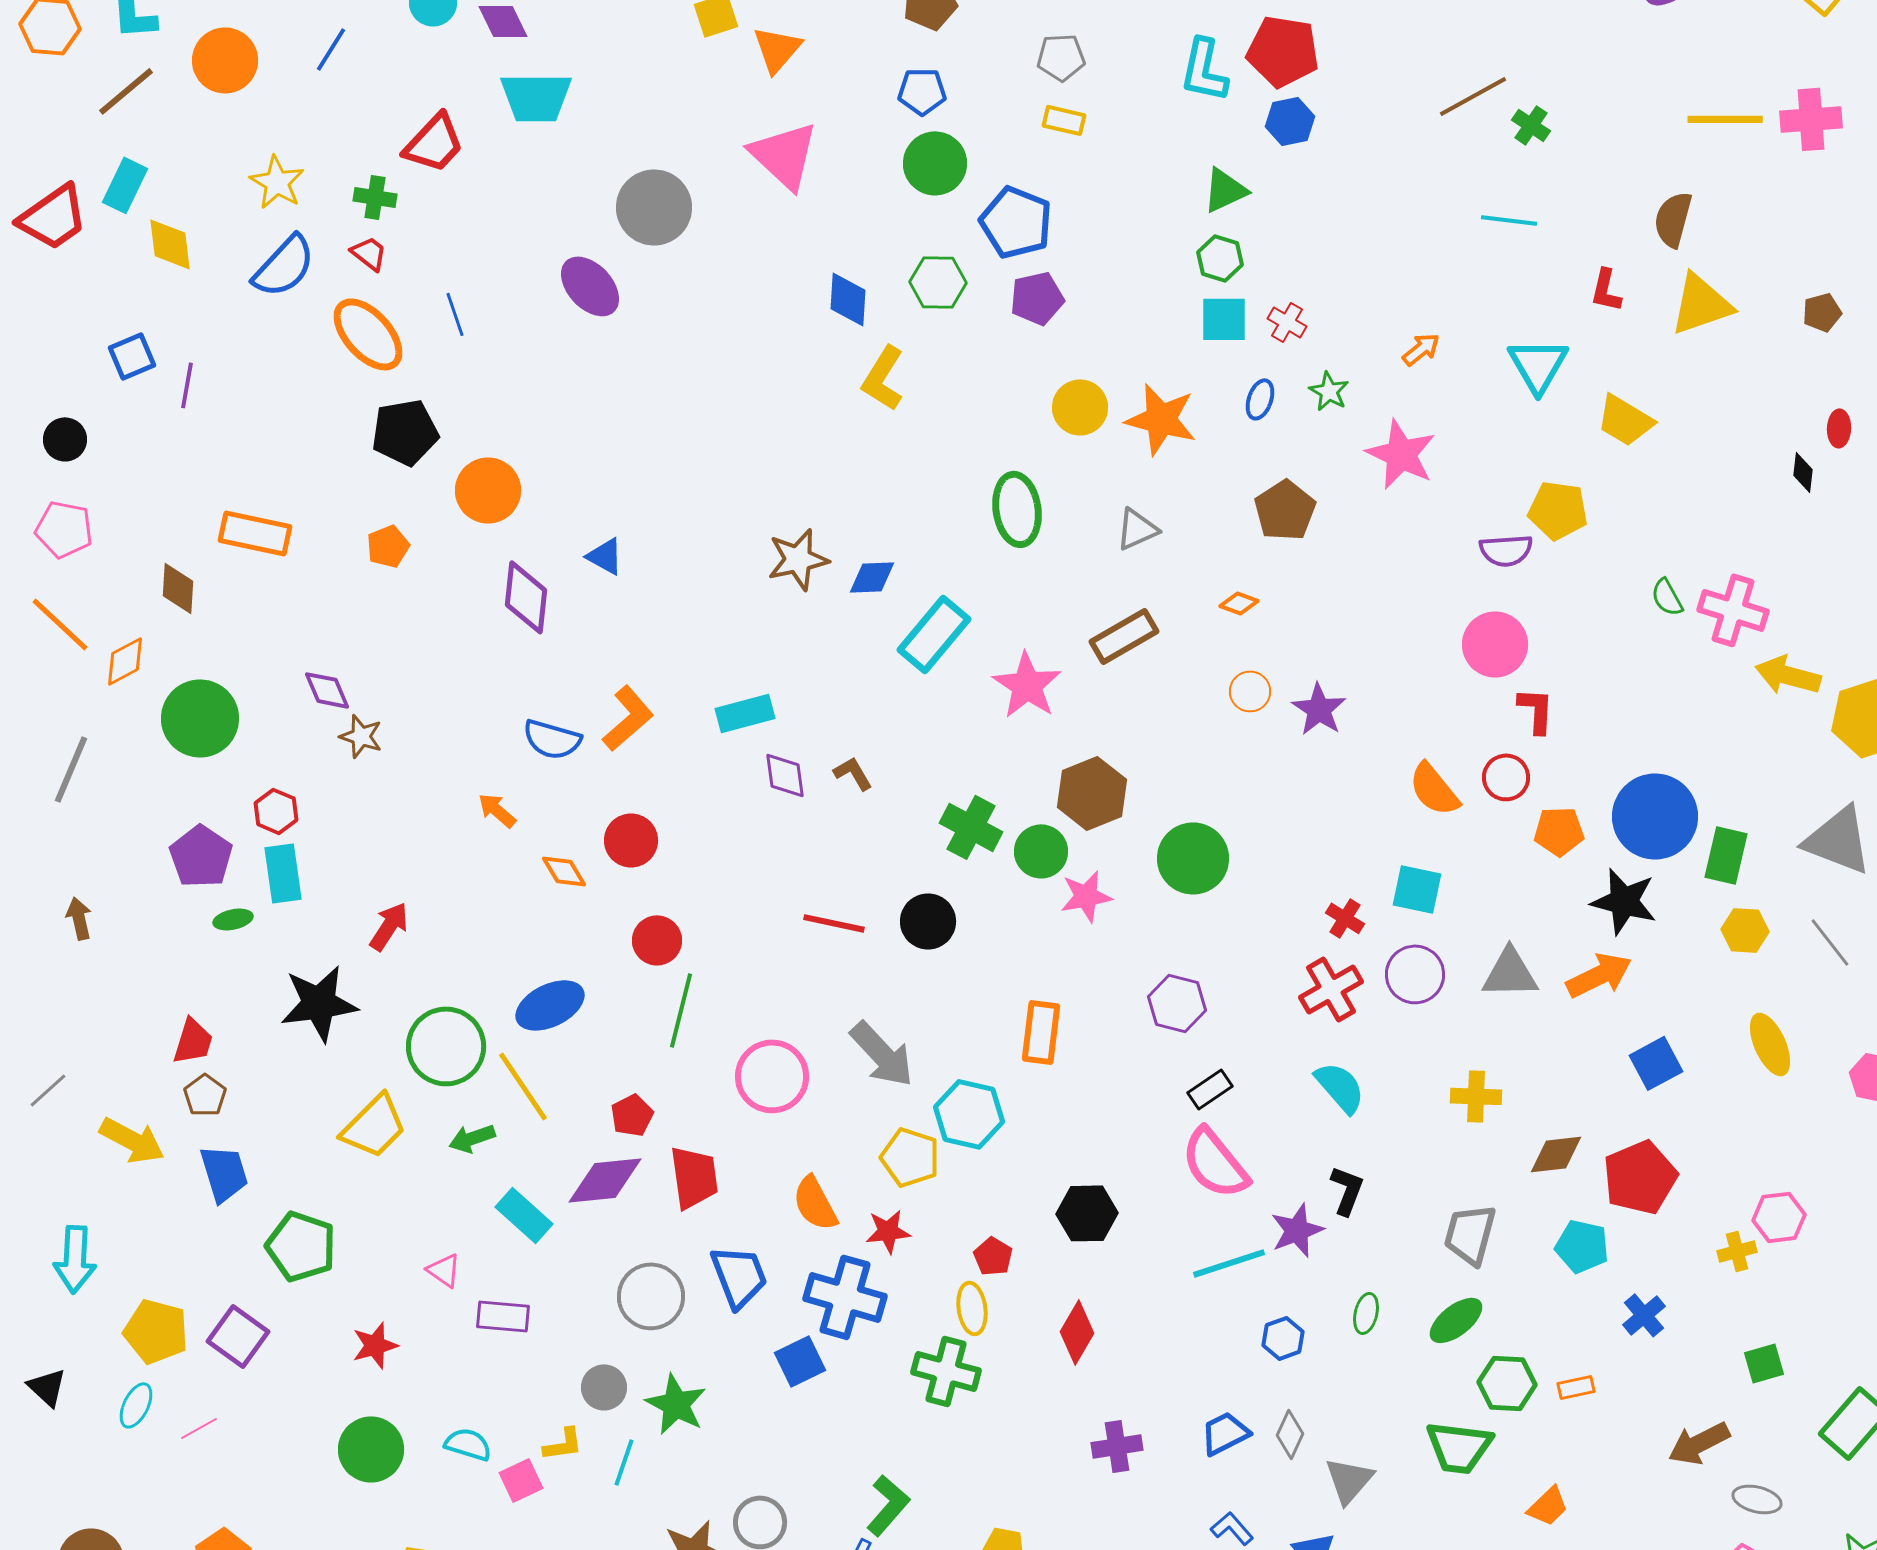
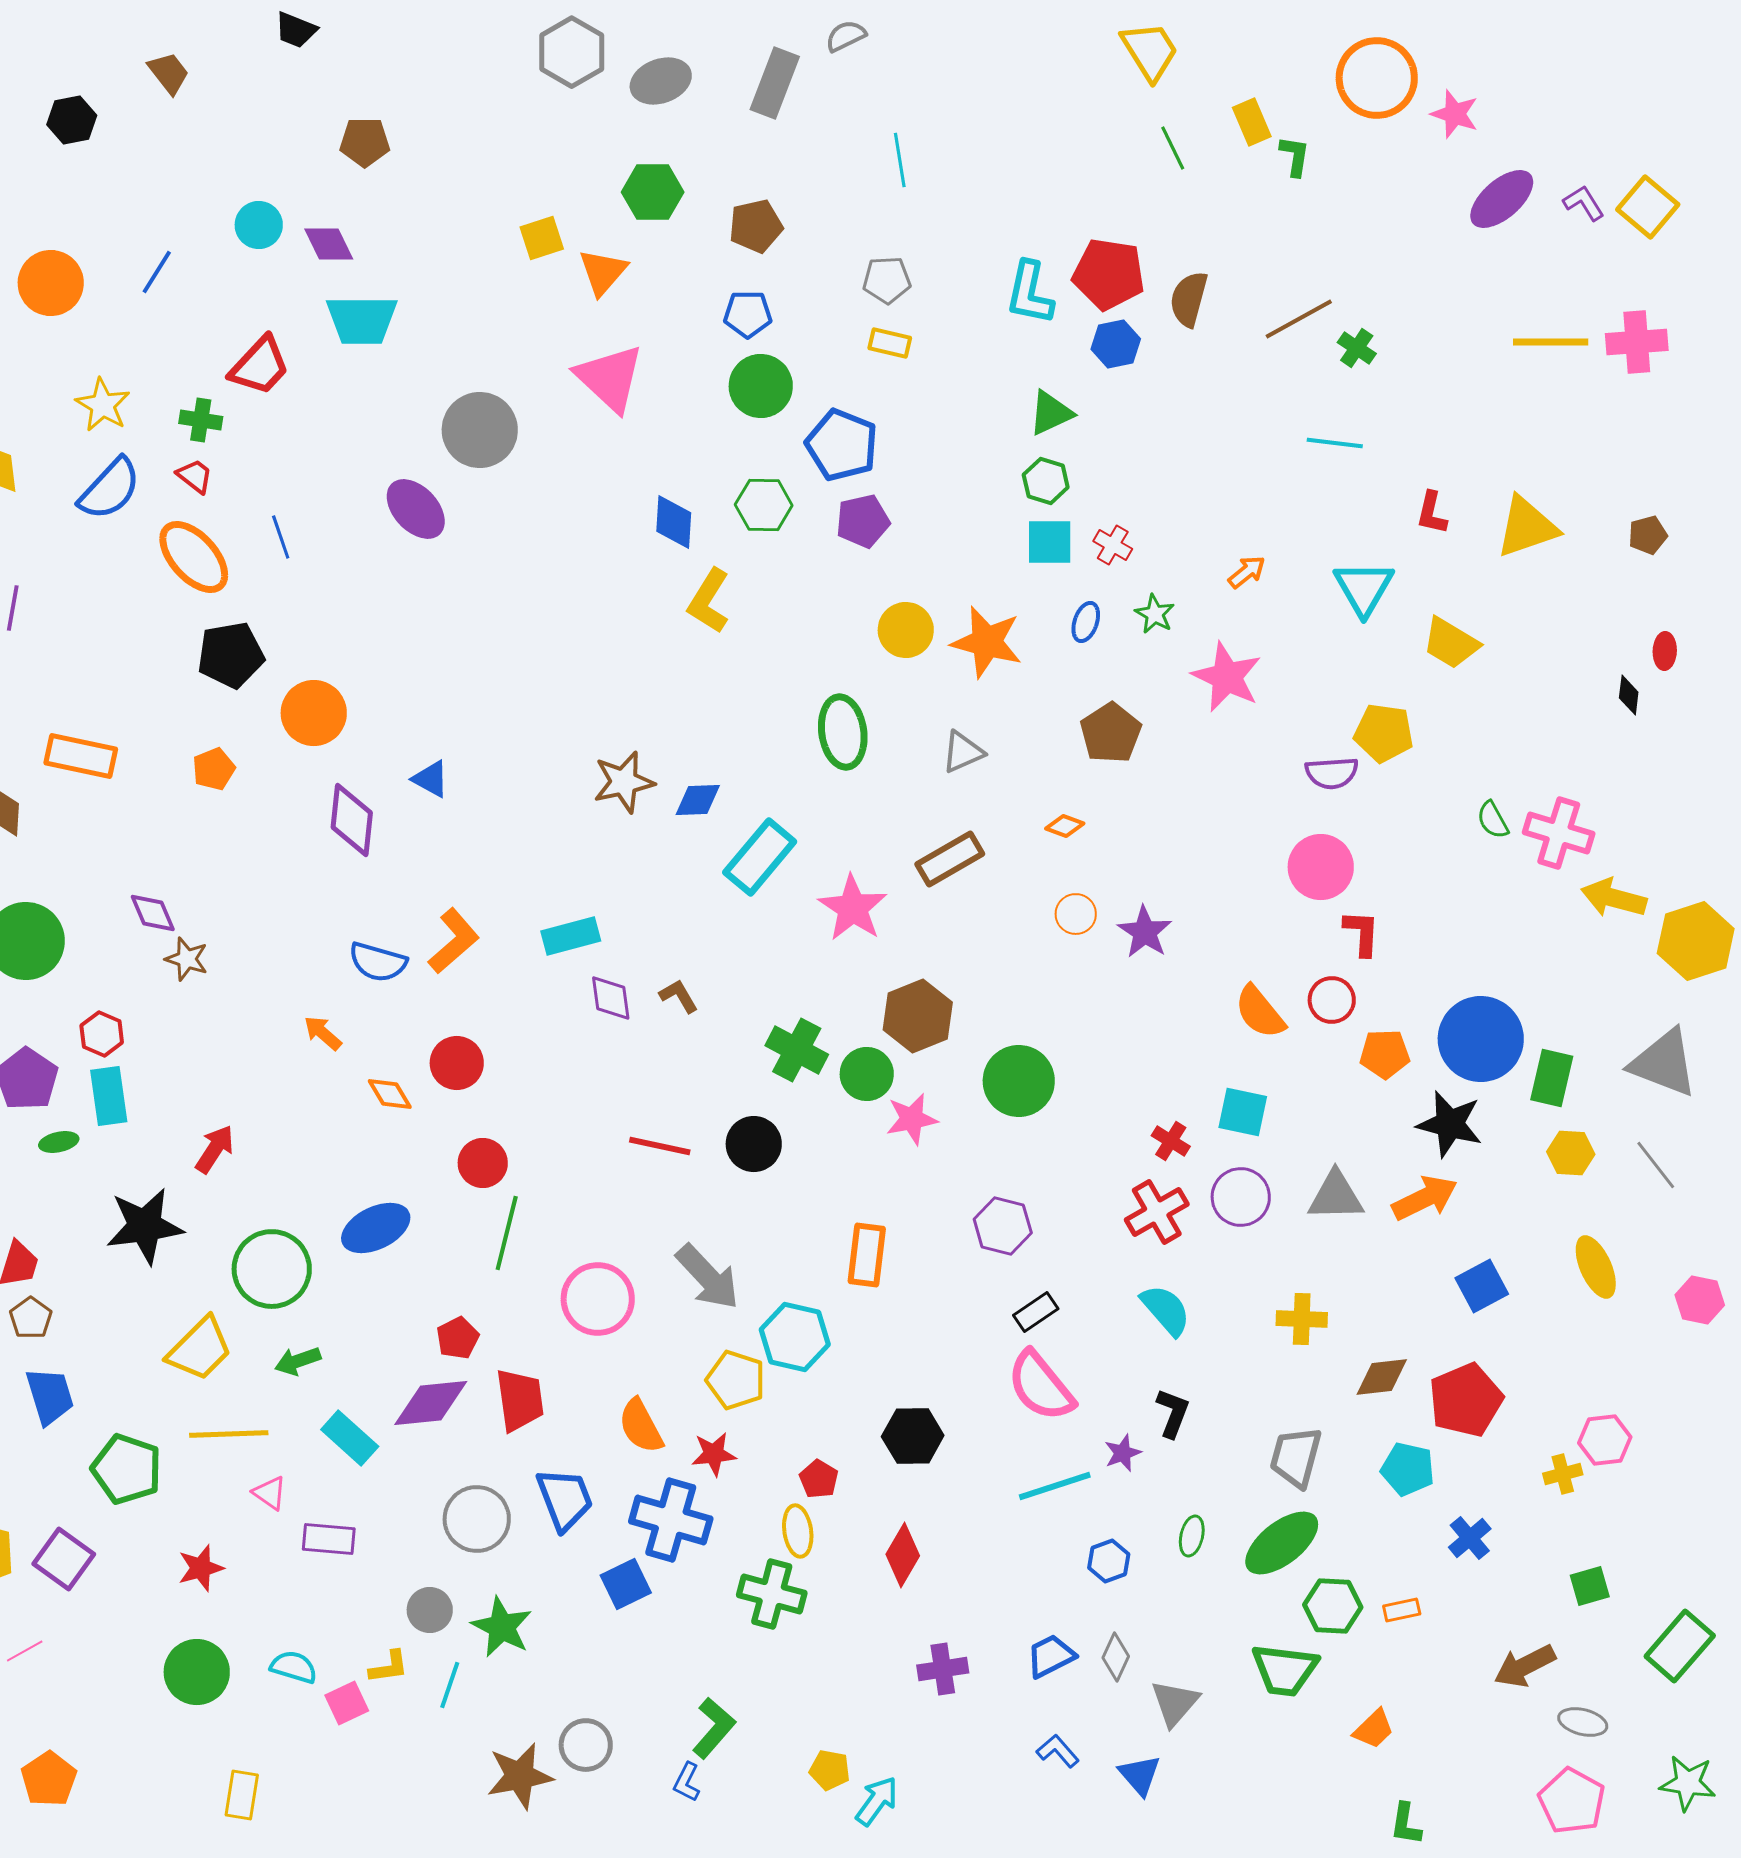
brown semicircle: (1673, 219) -> (1189, 299), moved
yellow line: (523, 1086) -> (229, 1434), moved, turned -58
purple star: (1297, 1230) -> (1123, 1453), size x0.7
green ellipse: (1456, 1320) -> (1282, 1543), size x1.4

